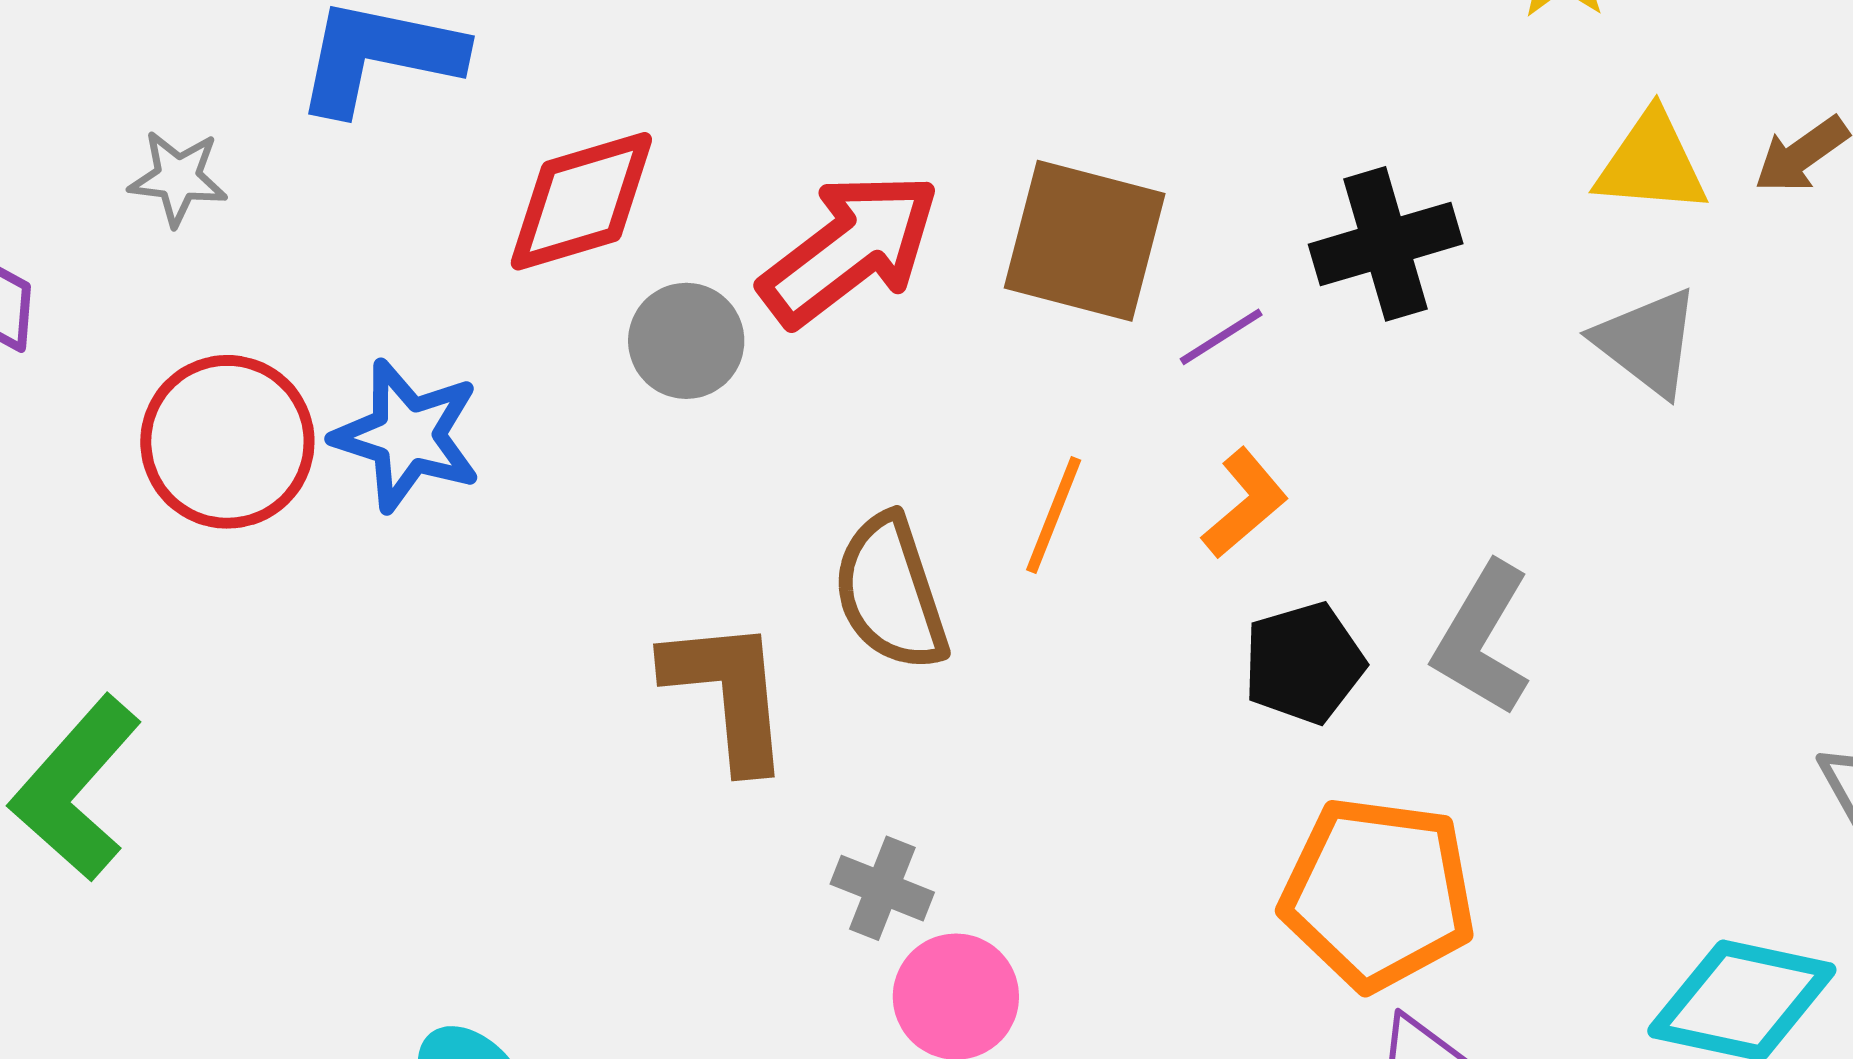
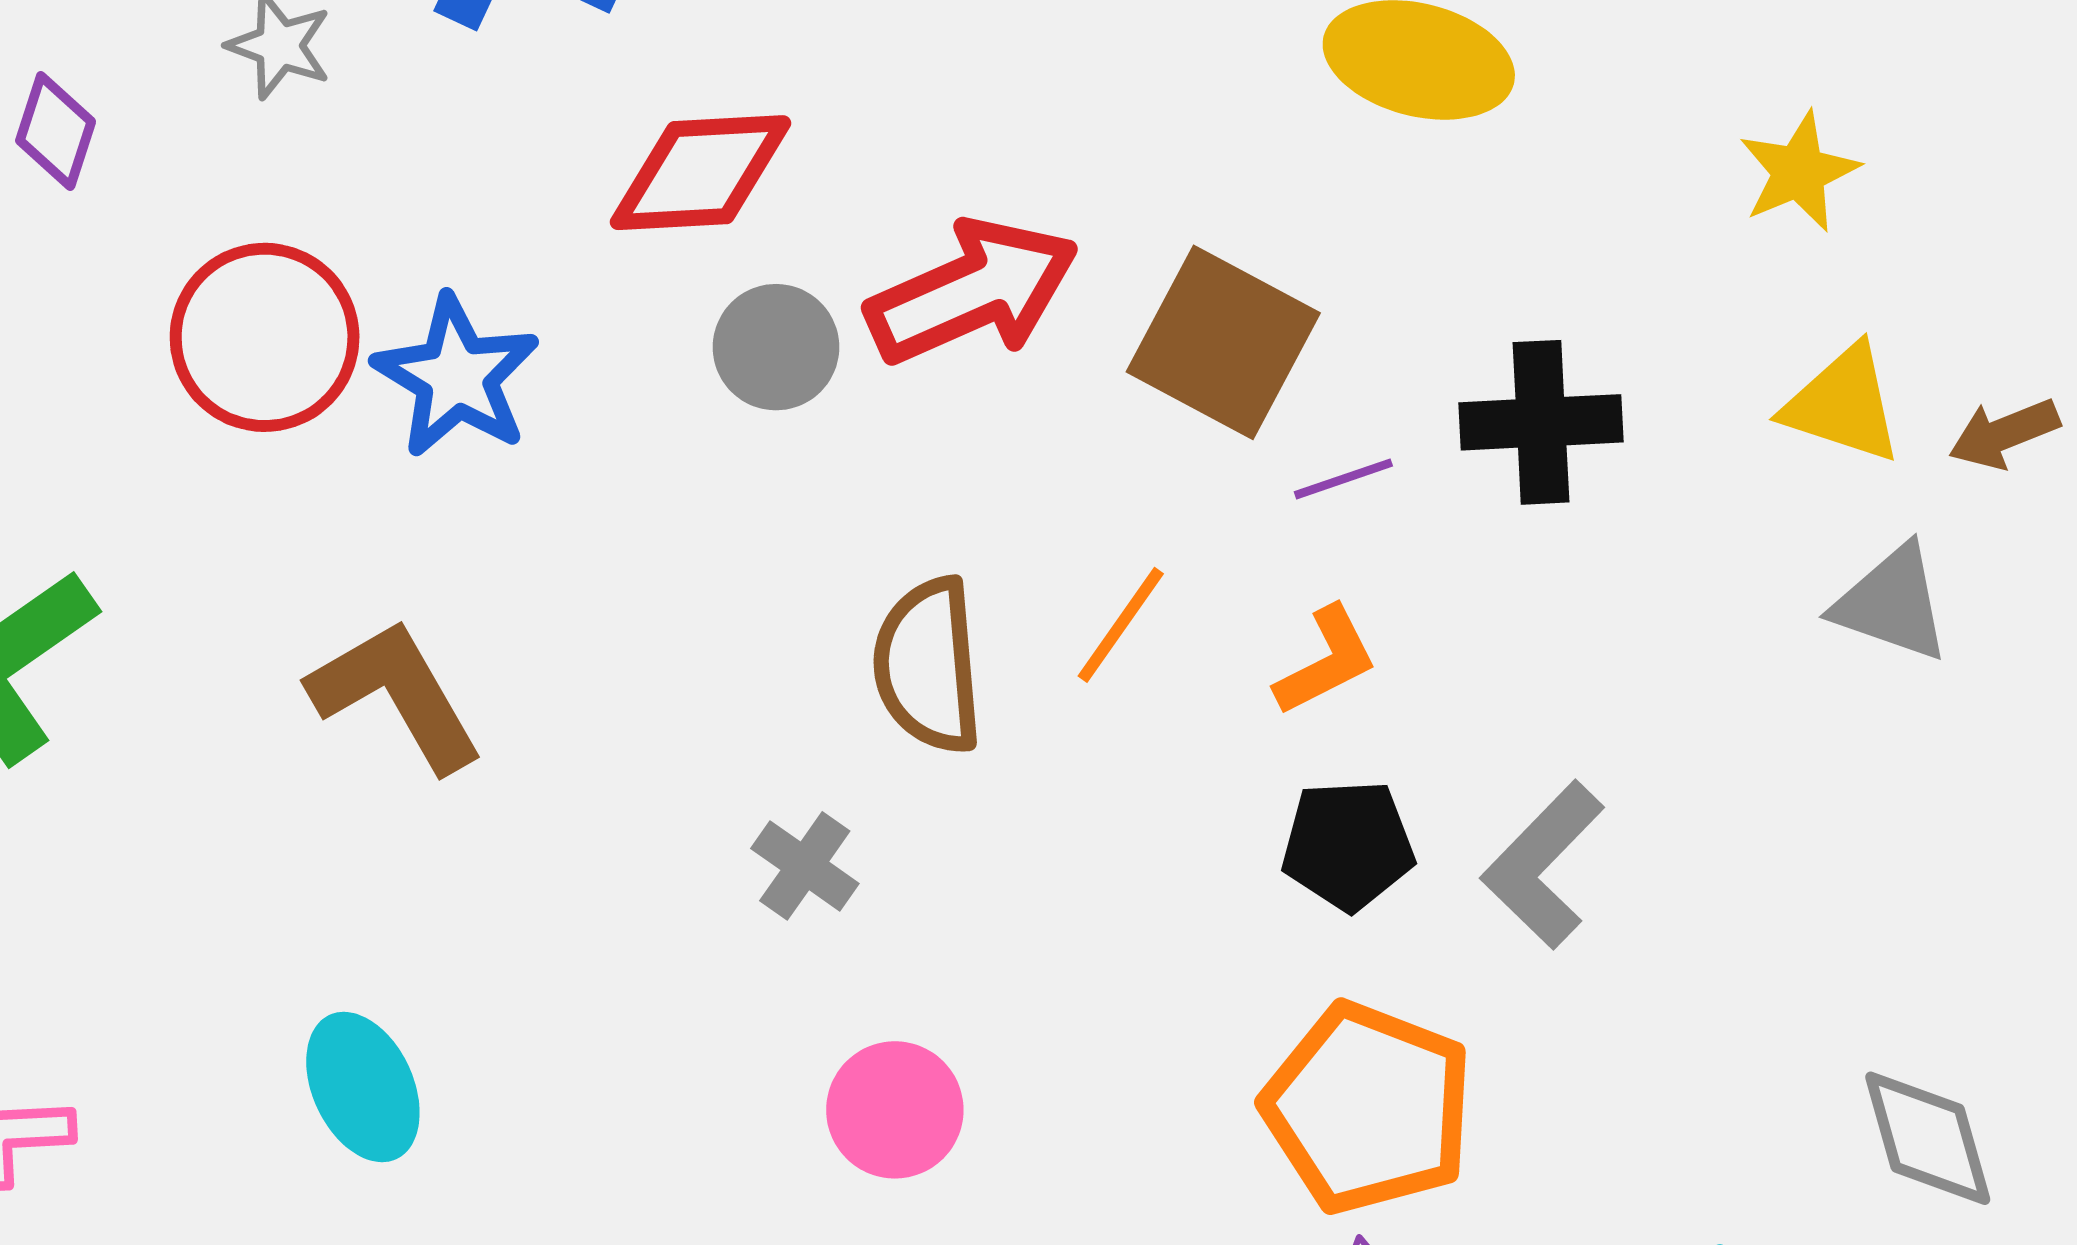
gray triangle: (1647, 342) -> (1892, 603), moved, turned -32
brown L-shape: (728, 693) -> (396, 695), moved, turned -38
gray cross: (882, 888) -> (805, 866), moved

